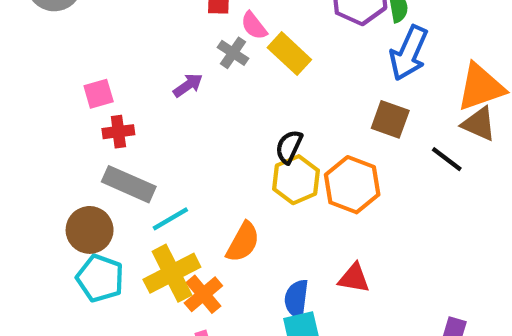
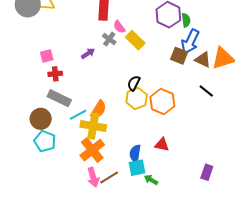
brown square: (390, 119) -> (179, 56), moved
brown triangle: (479, 124) -> (203, 60), moved
orange semicircle: (243, 242) -> (99, 109), moved
yellow cross: (172, 273) -> (93, 126), moved, turned 35
orange cross: (203, 294) -> (92, 150), size x1.4

